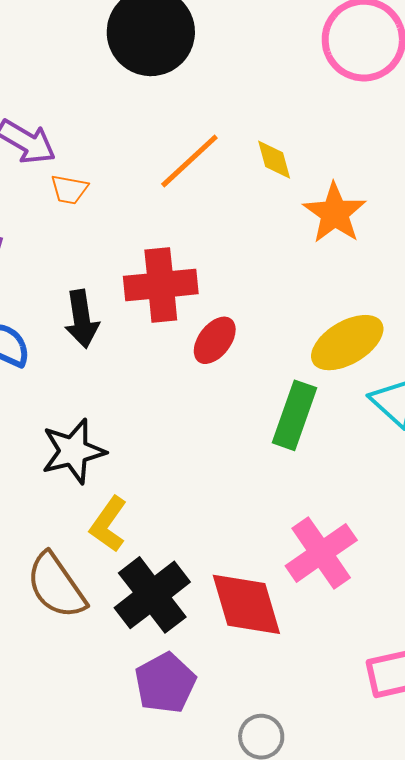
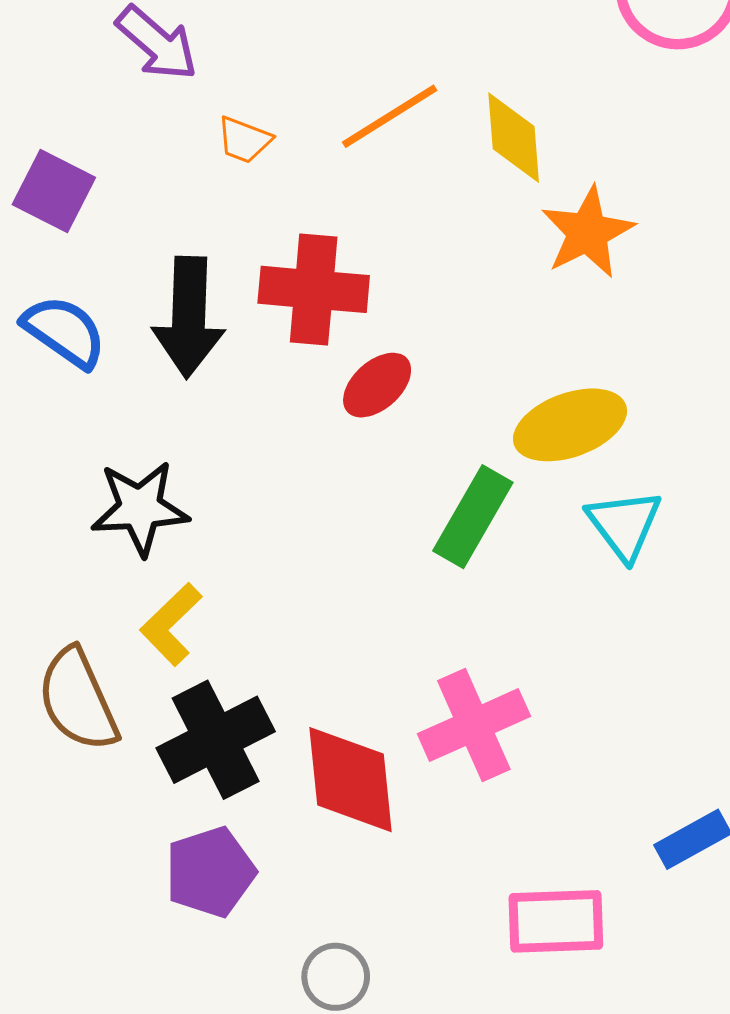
yellow diamond: (274, 160) -> (514, 138), size x1.4
orange trapezoid: (69, 189) -> (244, 140), moved
black arrow: (82, 319) -> (189, 317), size x1.4

